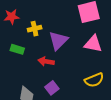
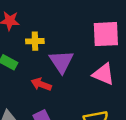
purple triangle: (58, 41) -> (61, 62), turned -30

